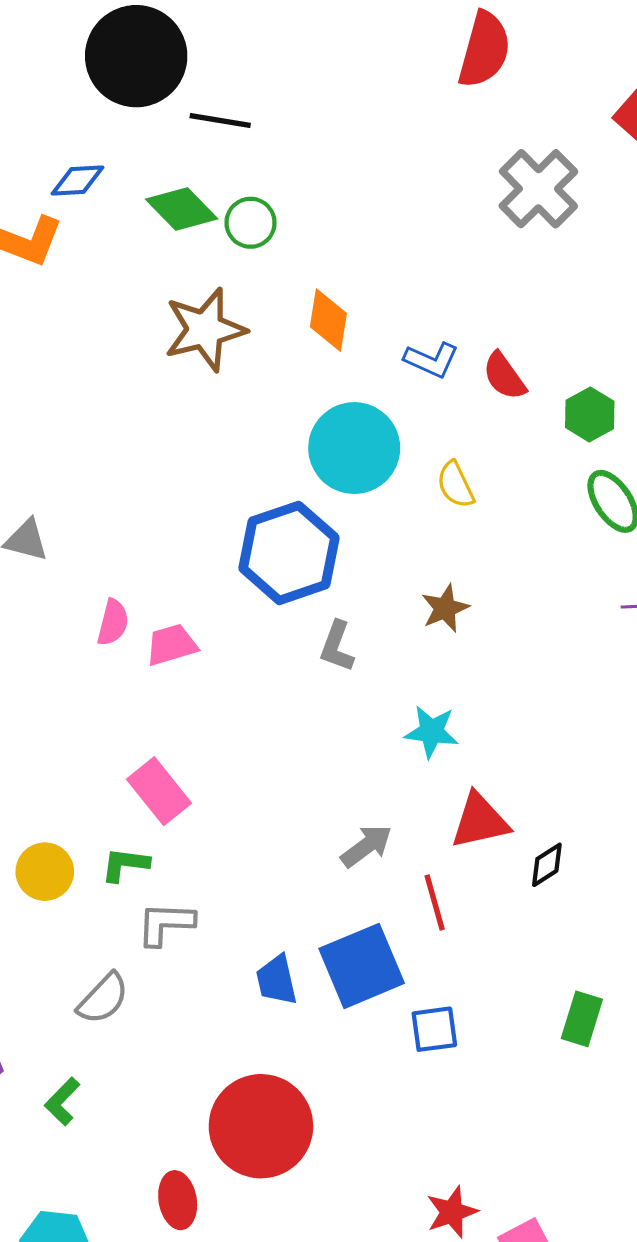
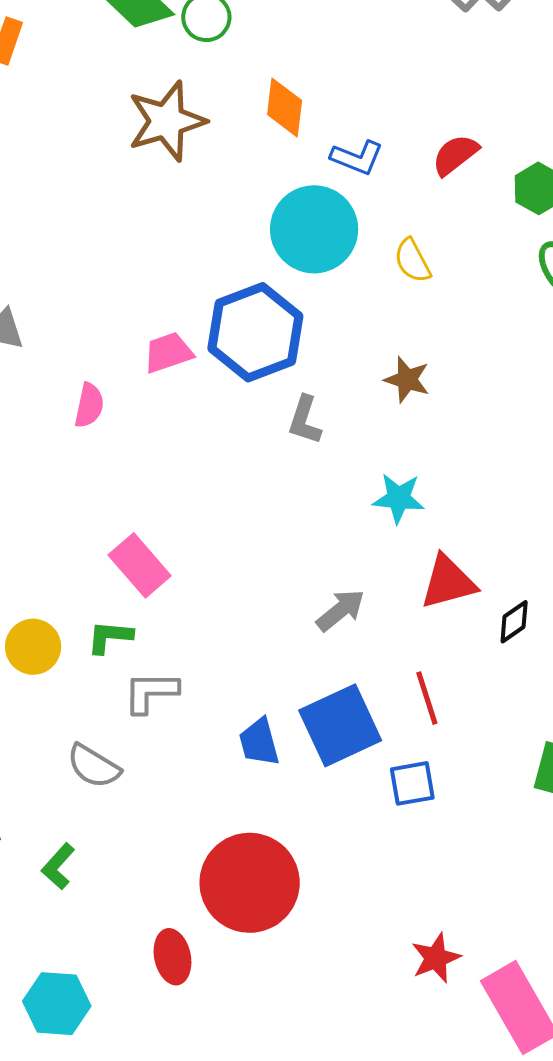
blue L-shape: (431, 360) -> (357, 158), moved
red semicircle: (504, 376) -> (455, 155), turned 90
brown star: (445, 608) -> (407, 380), turned -30
pink trapezoid: (172, 645) -> (168, 353), moved
red line: (435, 903) -> (427, 698), moved
gray semicircle: (103, 998) -> (94, 766), turned 80

